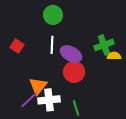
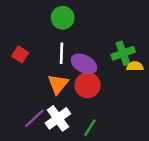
orange triangle: (38, 86) -> (58, 84), moved
white cross: (49, 100) -> (58, 118), turned -30
green line: (76, 108) -> (90, 128), turned 49

